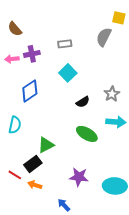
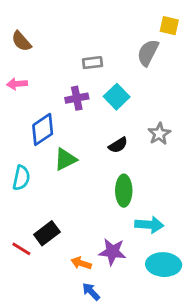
purple cross: (32, 54) -> (77, 98), moved
cyan square: (68, 73) -> (117, 97), moved
cyan arrow: (116, 122) -> (149, 225), moved
green ellipse: (87, 134) -> (124, 191), turned 60
green triangle: (46, 145) -> (65, 159), moved
orange arrow: (35, 185) -> (81, 263), moved

